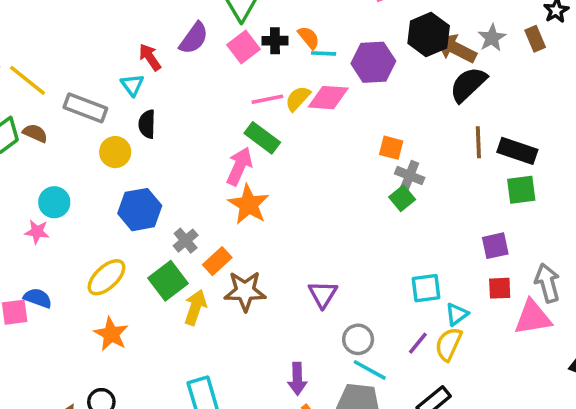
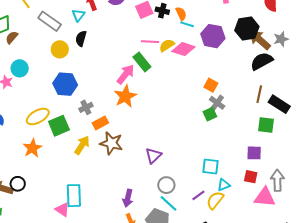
brown semicircle: (35, 133) -> (12, 37), moved, turned -88
green square: (521, 190) -> (266, 125), moved
green square: (168, 281) -> (59, 126), moved

